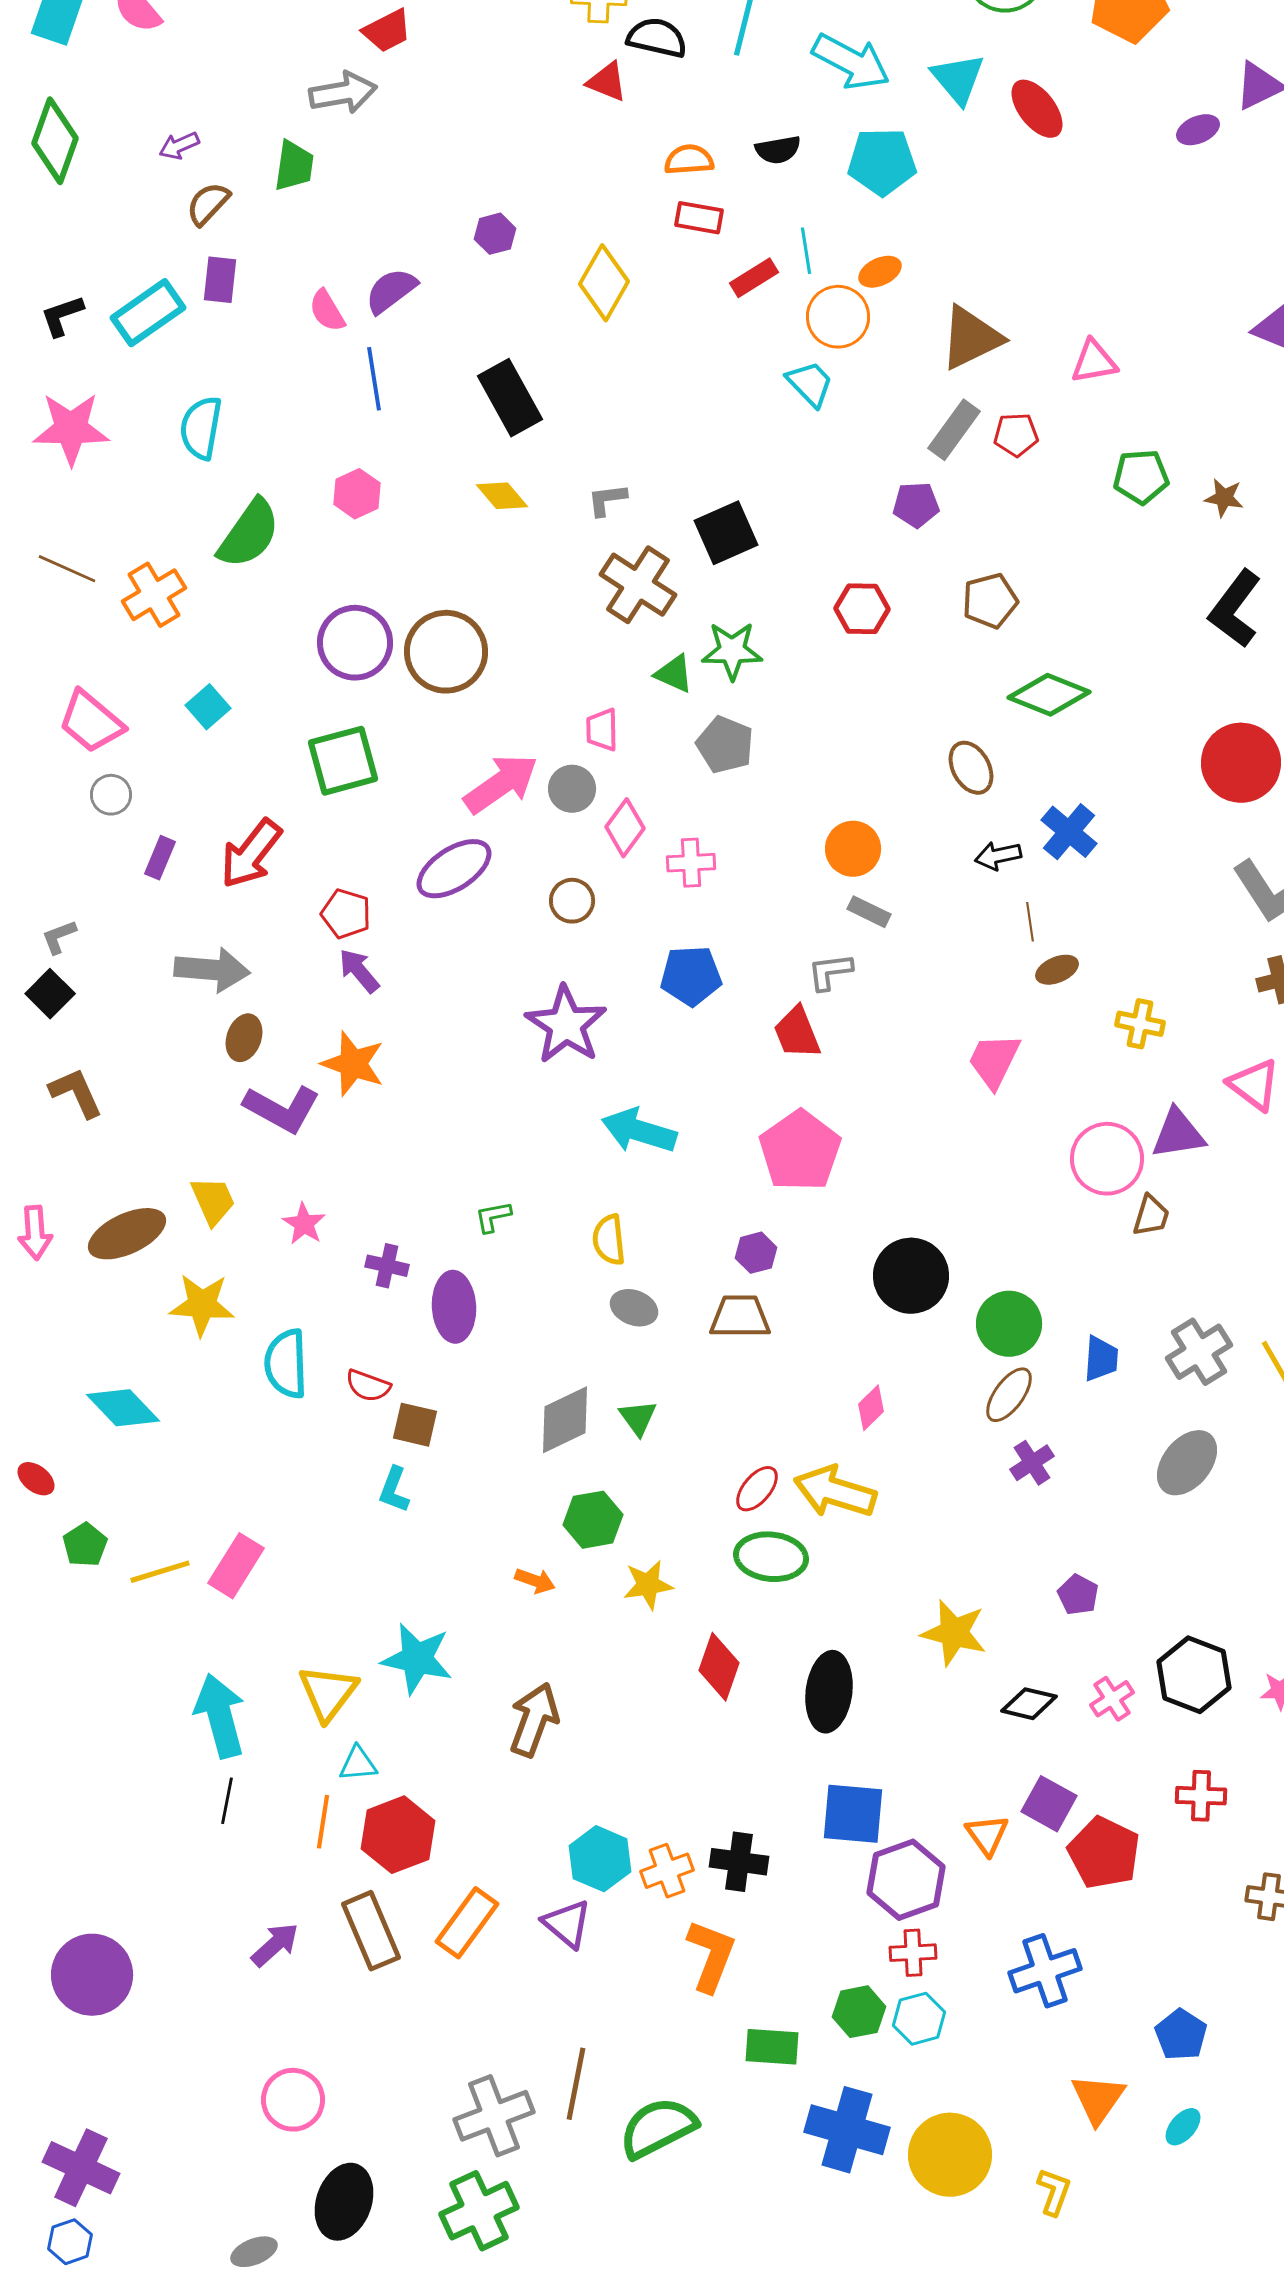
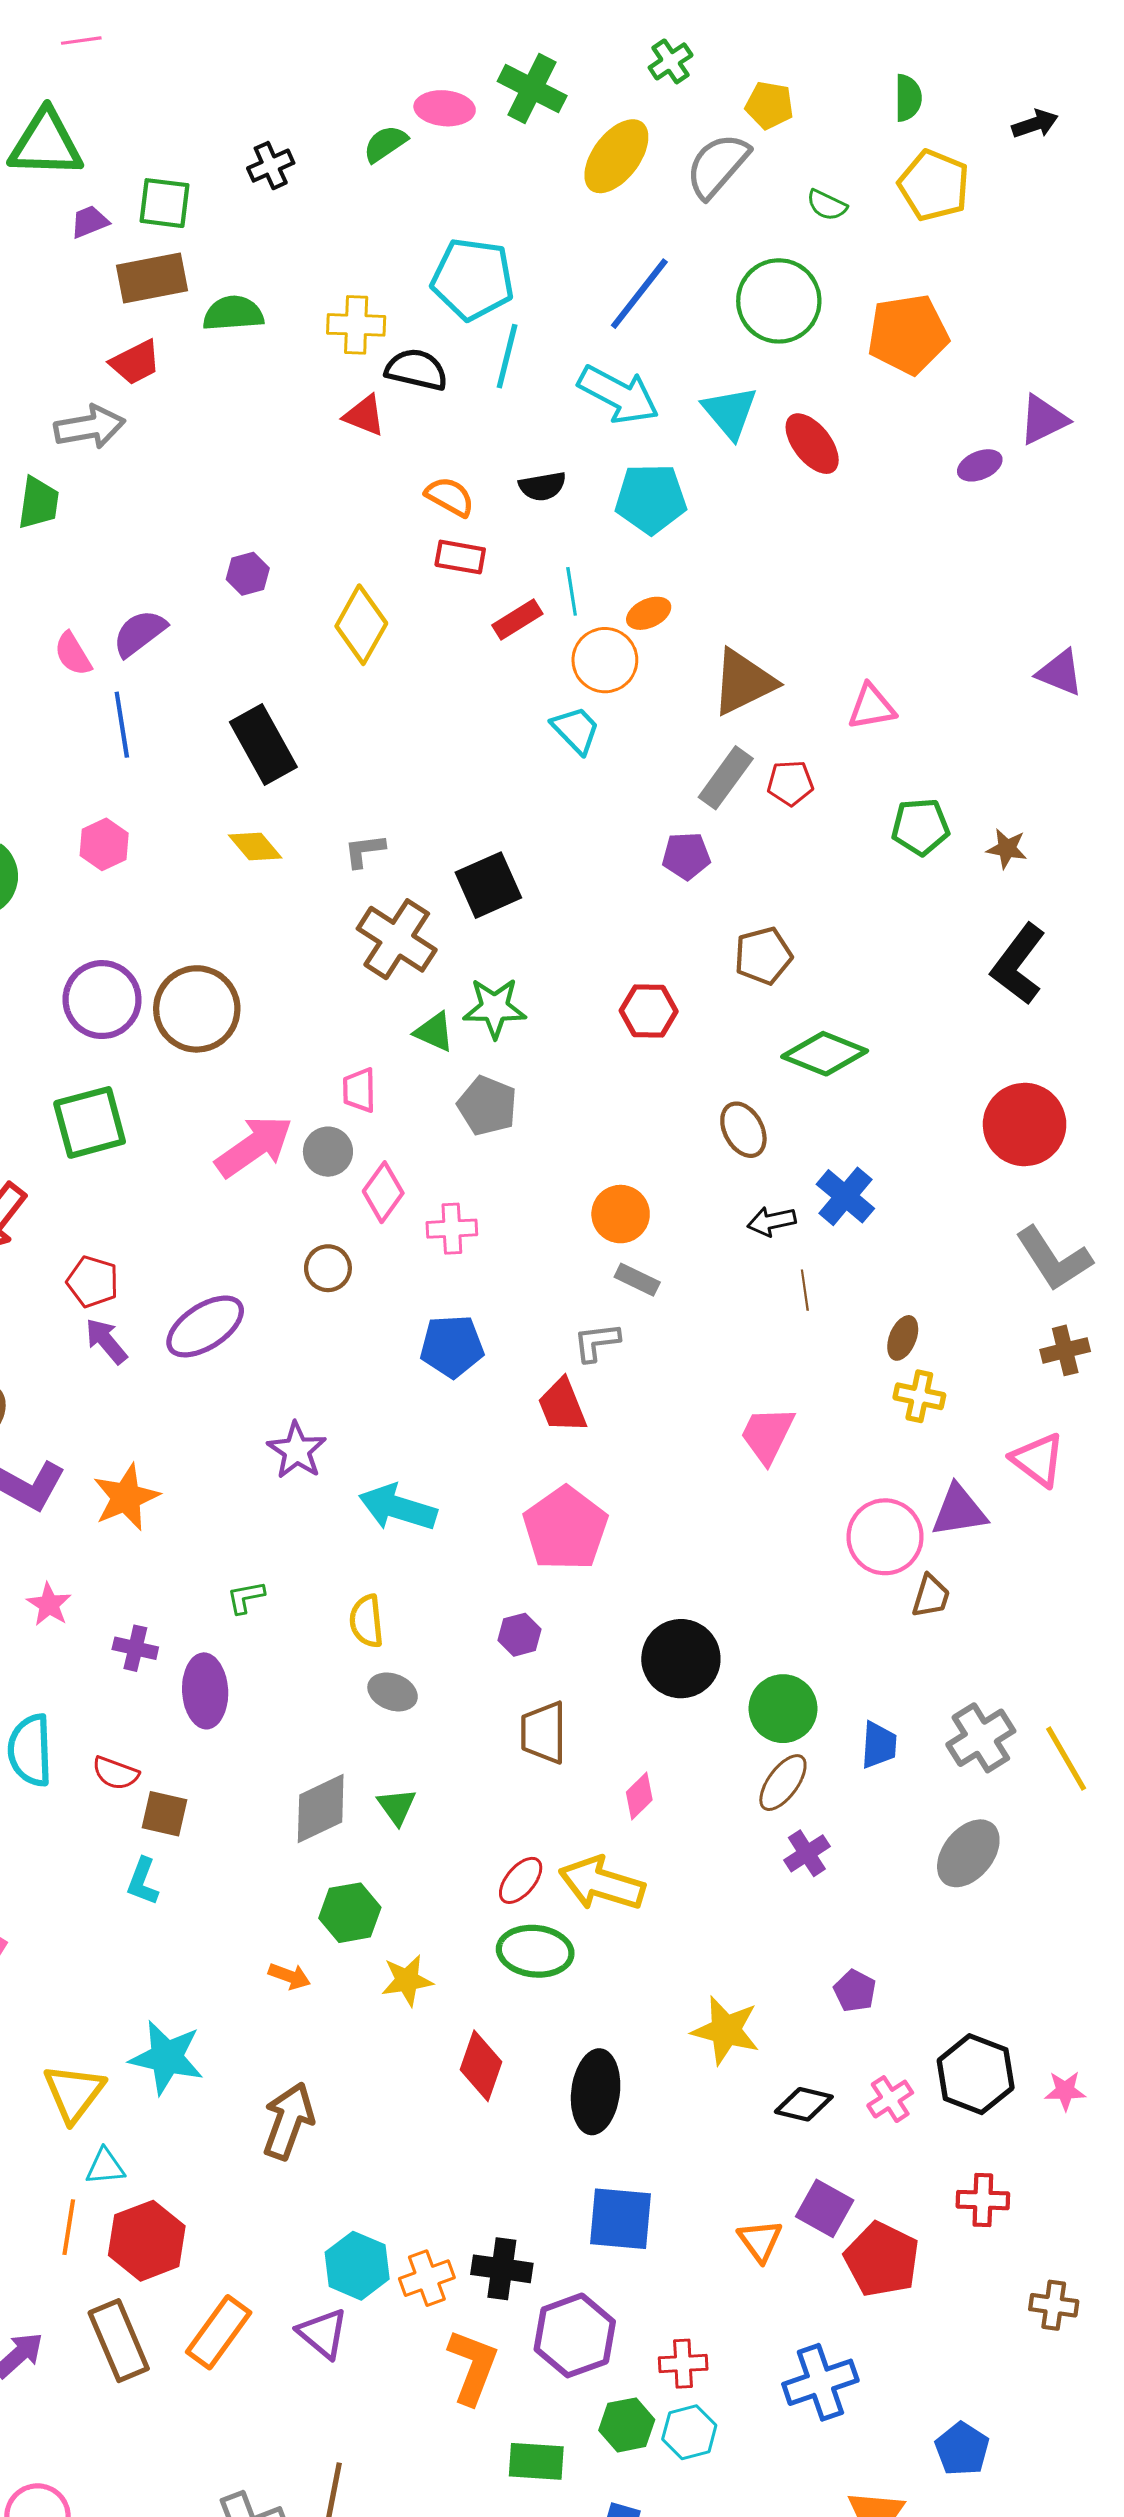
orange semicircle: (689, 160) -> (450, 497), turned 33
red hexagon: (862, 609) -> (649, 1011), moved
purple ellipse: (454, 869) -> (205, 1326), moved
brown ellipse: (1057, 970) -> (903, 1338), moved, turned -45
purple star: (566, 1025) -> (297, 1450), moved, size x0.7
orange star: (353, 1064) -> (126, 1497), moved, turned 30
brown trapezoid: (740, 1317) -> (543, 1733), moved, turned -90
purple hexagon: (906, 1880) -> (575, 2335), moved

